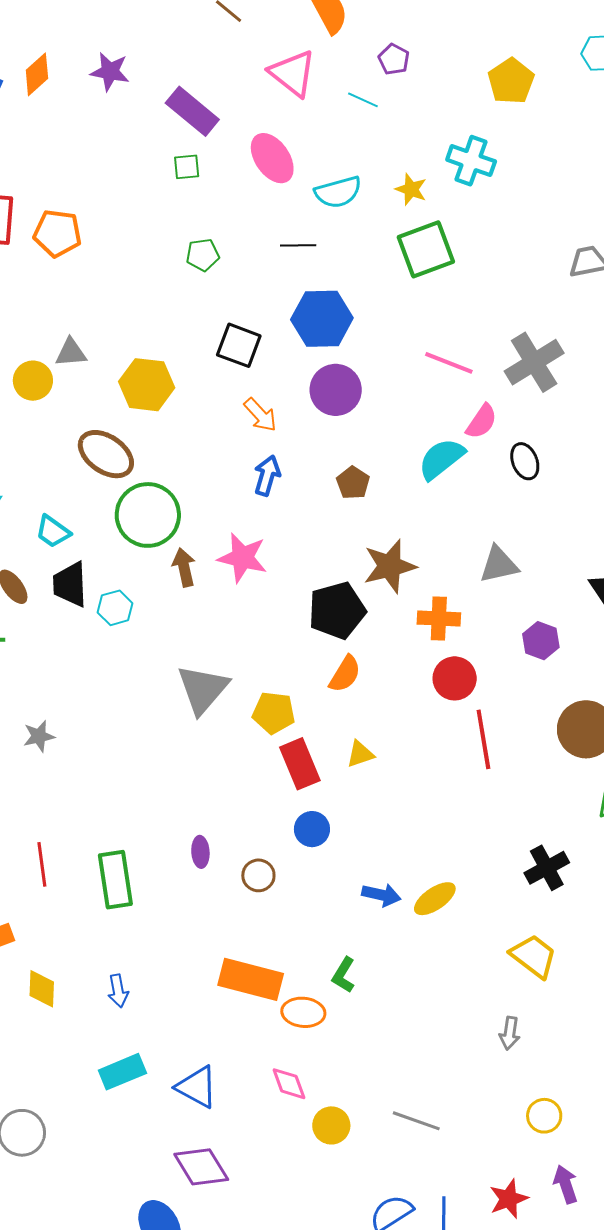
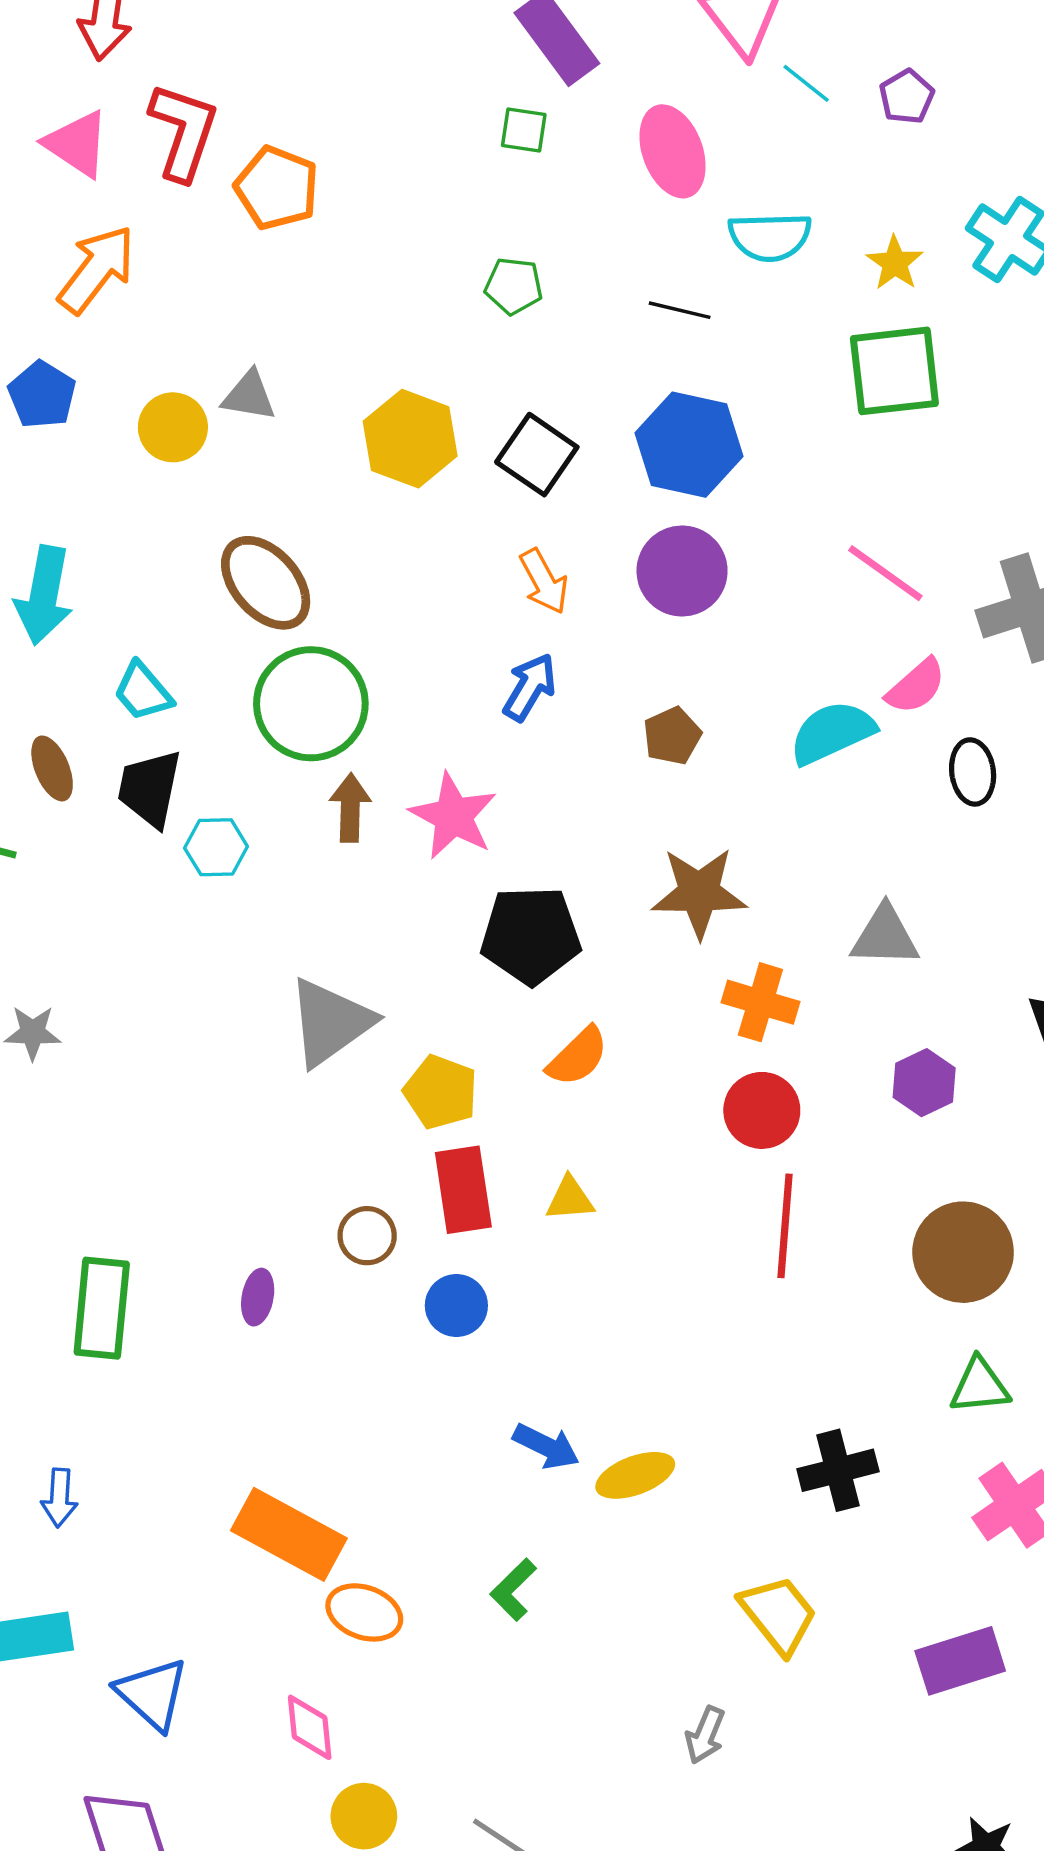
purple pentagon: (394, 59) -> (907, 97), moved
cyan line: (363, 100) -> (806, 83), moved
yellow hexagon: (147, 385) -> (410, 439), moved
black pentagon: (337, 610) -> (531, 935), moved
brown circle: (258, 875) -> (367, 1236), moved
green L-shape: (344, 975) -> (513, 1590), moved

